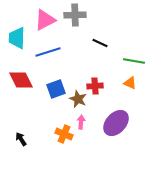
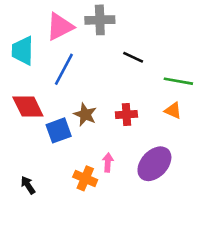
blue line: (48, 52) -> (64, 69), turned -45
blue square: (56, 89) -> (59, 130), moved
brown star: (78, 99) -> (85, 114), moved

